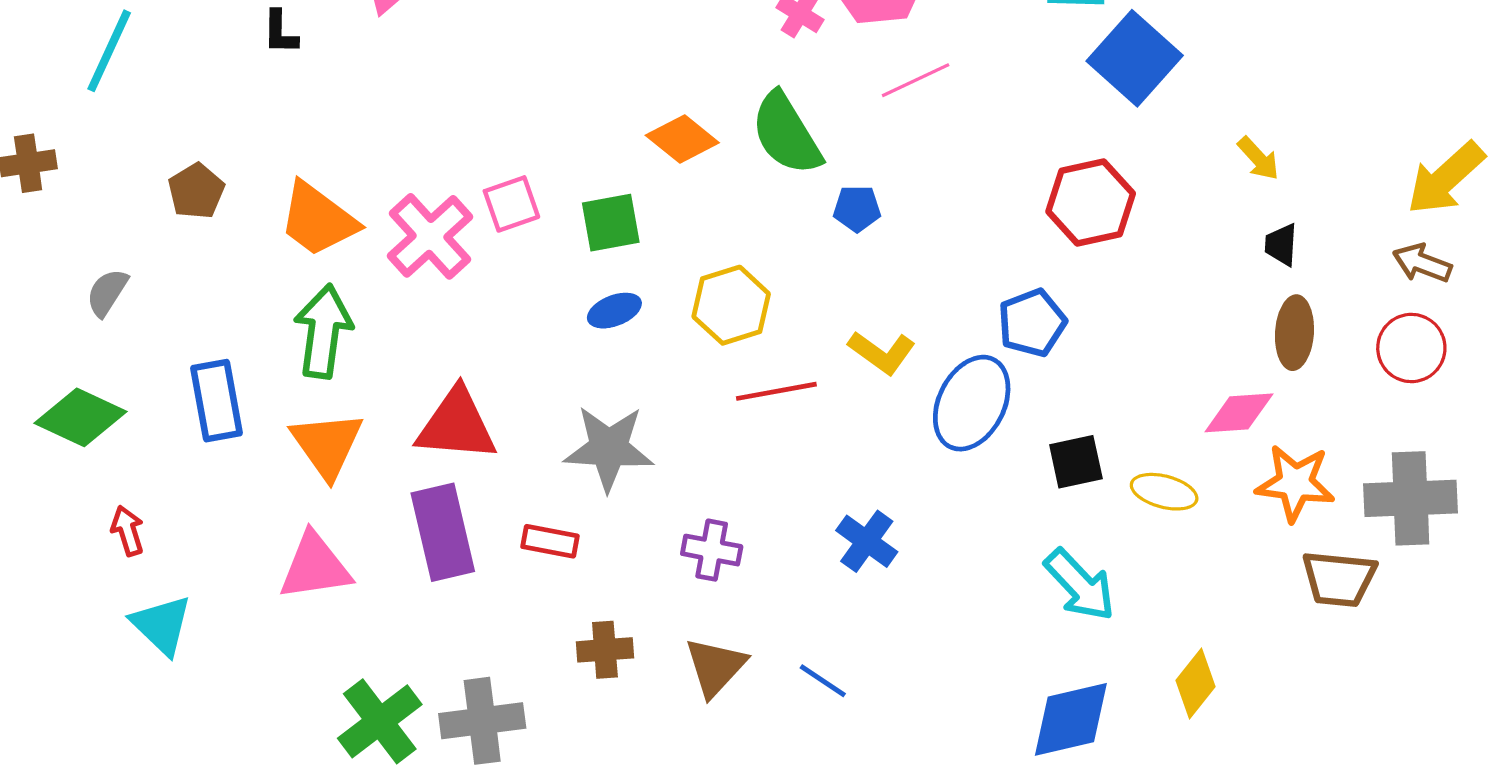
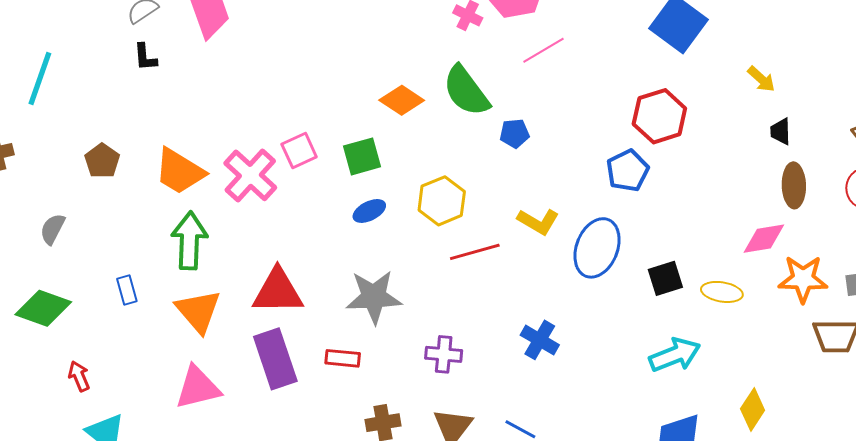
blue pentagon: (1032, 323) -> (628, 171), moved
blue rectangle: (216, 401) -> (127, 290), size x0.6
cyan arrow: (1080, 585) -> (675, 355), turned -63

